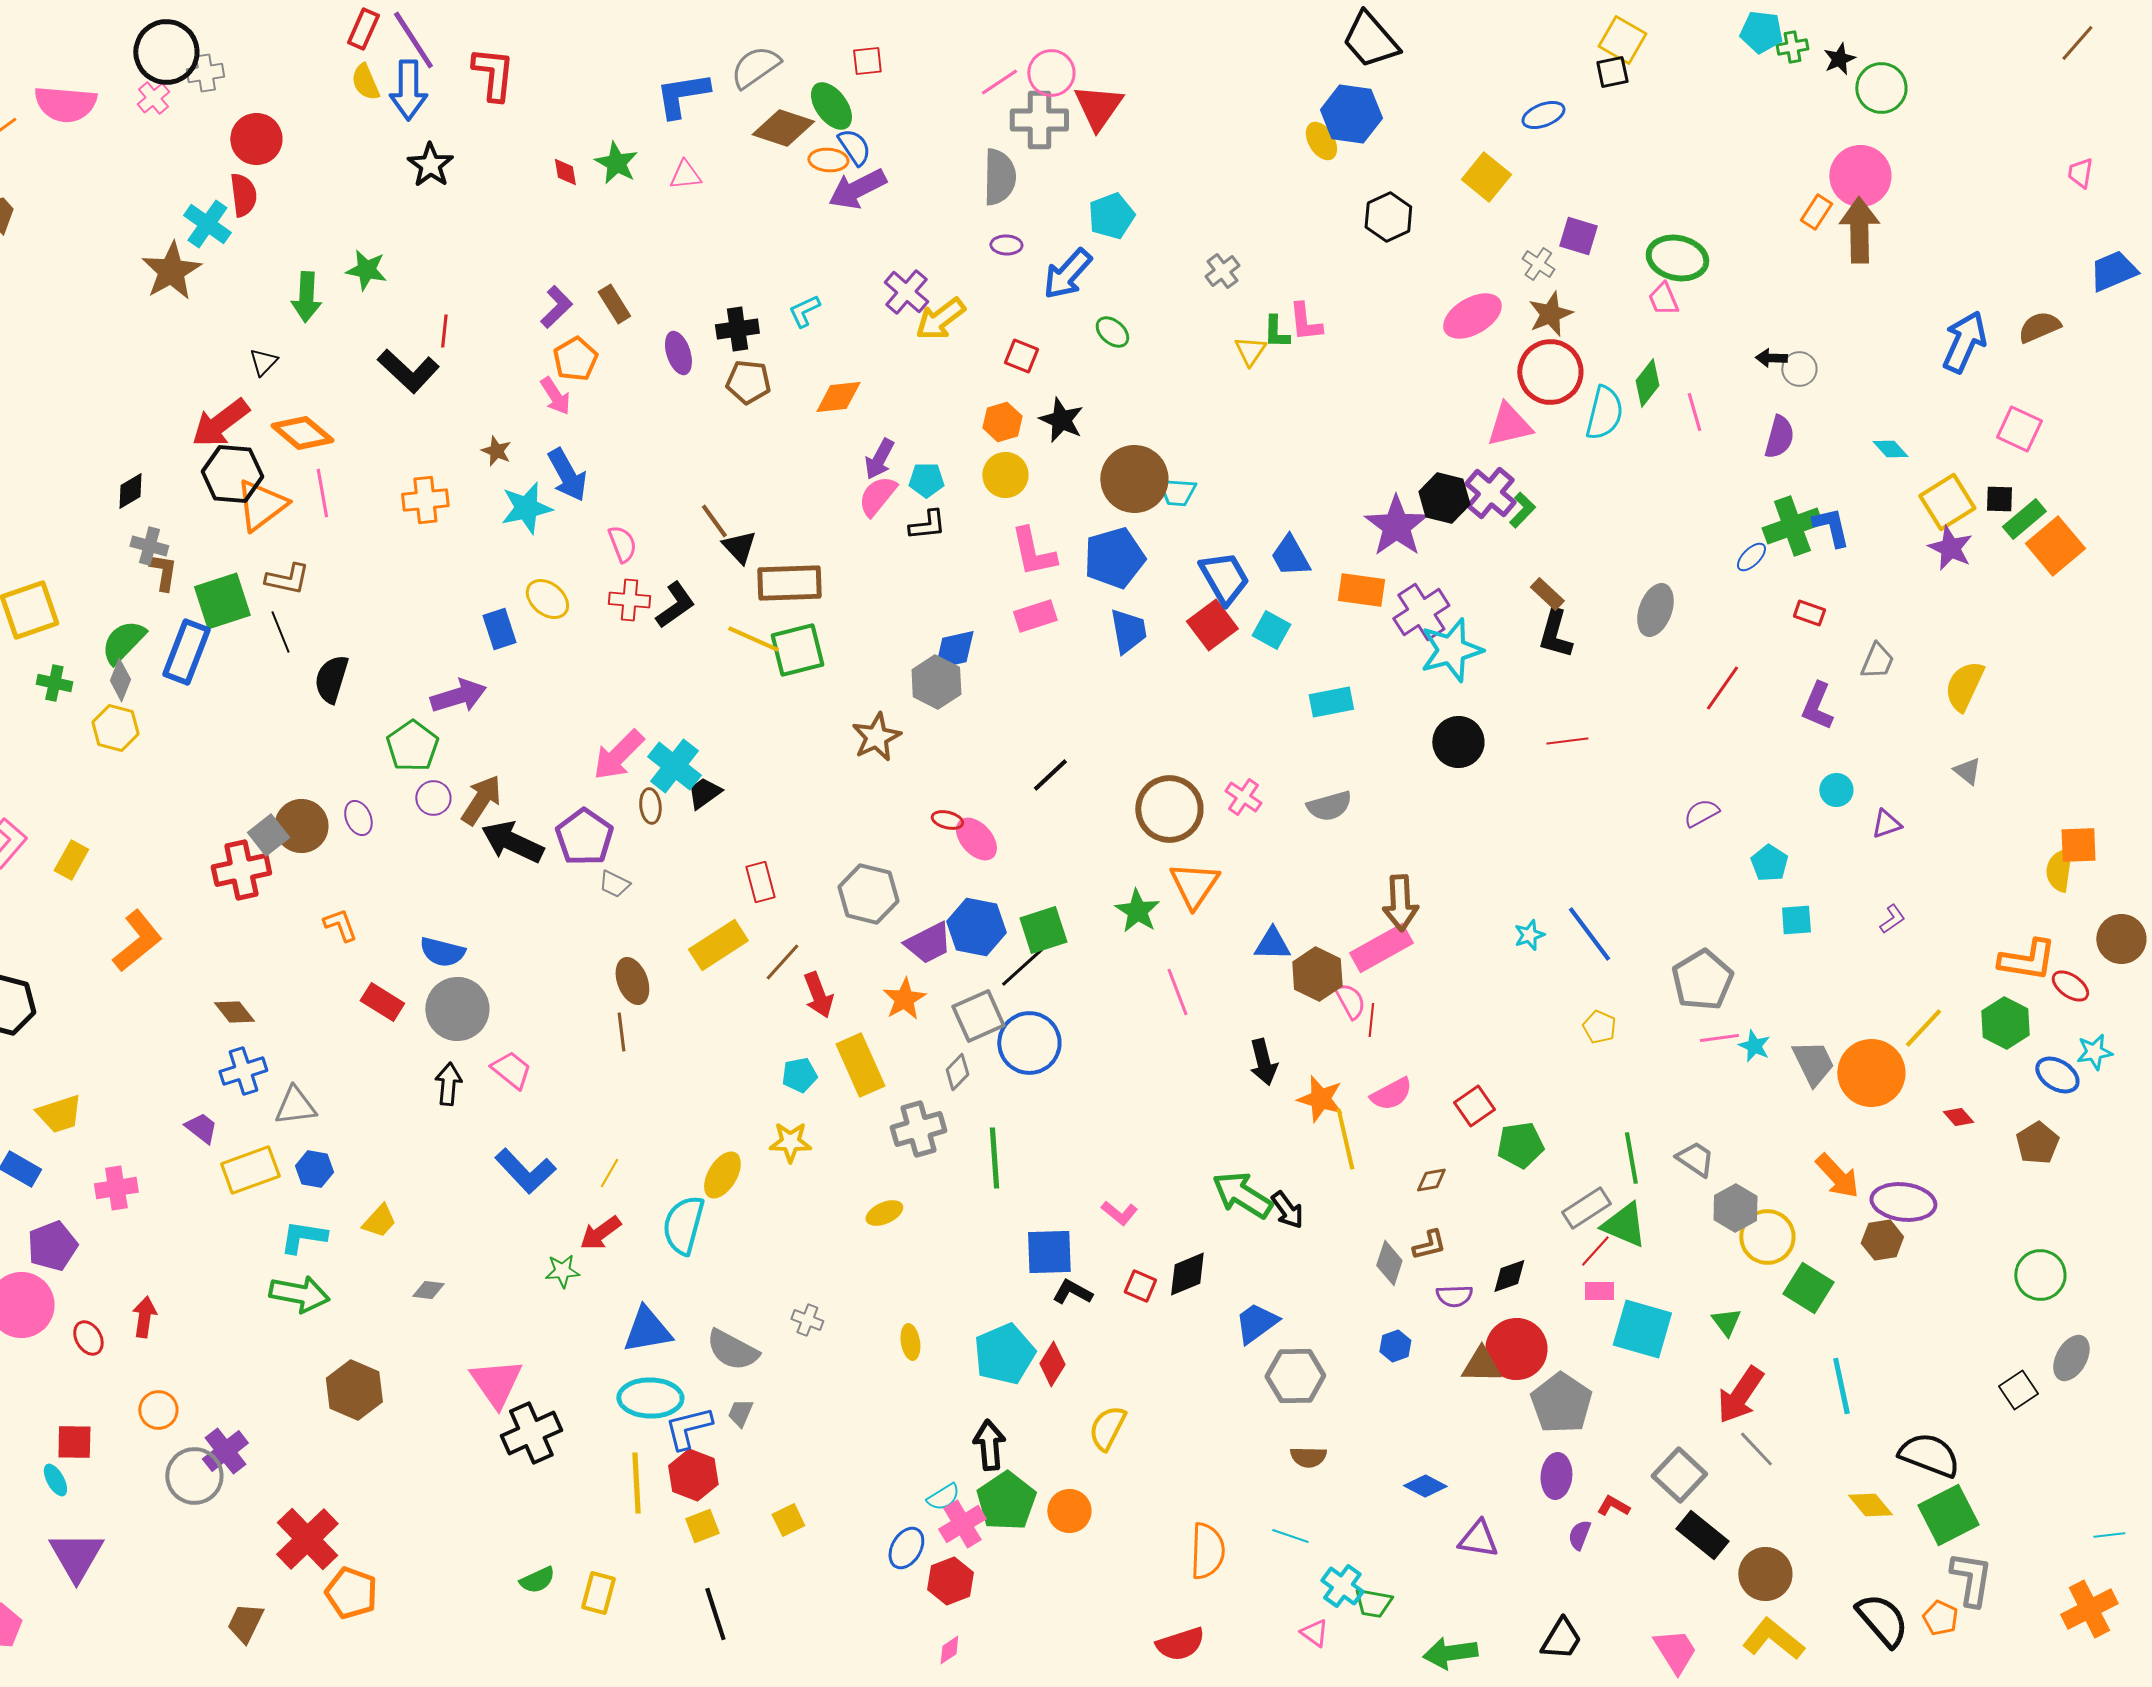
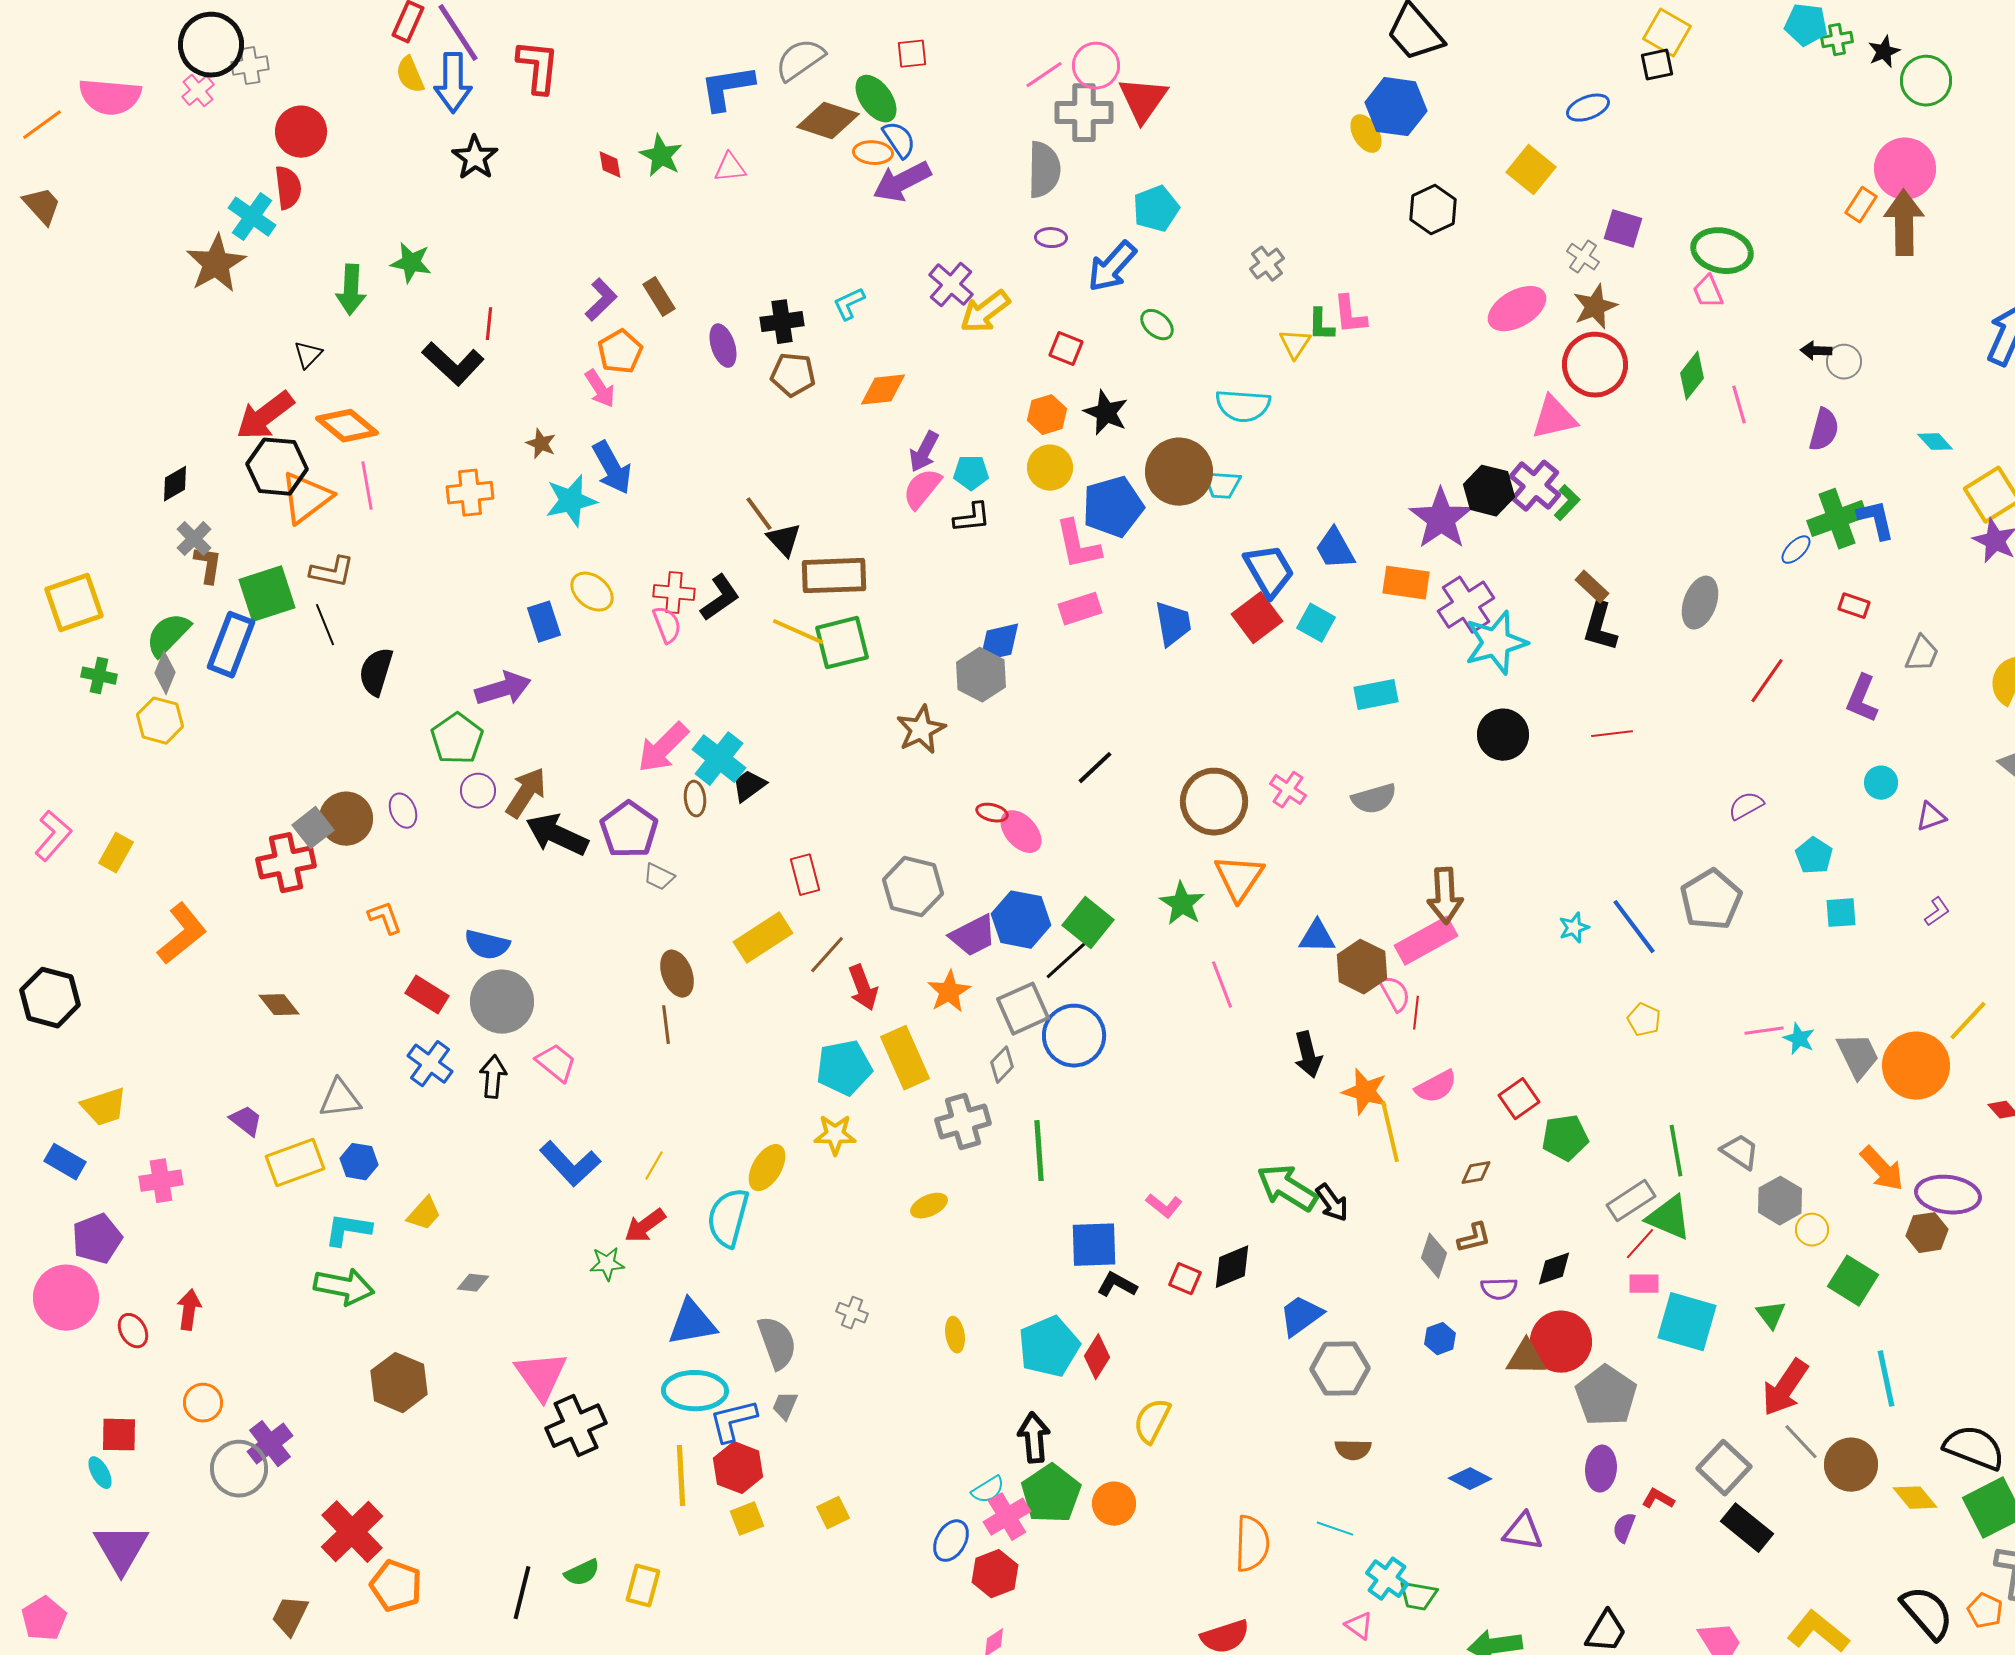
cyan semicircle: (1604, 413) -> (1243, 406), moved, turned 80
pink semicircle: (622, 544) -> (667, 625), moved
gray cross: (149, 546) -> (194, 539), turned 30
blue pentagon: (1114, 558) -> (1113, 507), moved
green square: (1043, 930) -> (1088, 923), turned -33
gray pentagon: (1702, 980) -> (1711, 900), moved
blue cross: (243, 1071) -> (430, 1064), moved, turned -36
cyan pentagon: (799, 1075) -> (844, 1068), size x1.6
yellow circle: (1767, 1237) -> (1812, 1230), size x0.6
gray semicircle: (732, 1350) -> (777, 1343), turned -138
brown circle: (1765, 1574) -> (1851, 1465), moved
black line: (715, 1614) -> (522, 1593), moved, turned 32

